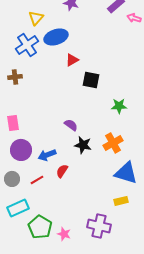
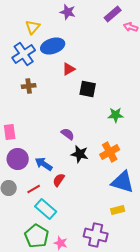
brown cross: (15, 77) -> (29, 86), moved
blue arrow: (47, 155) -> (44, 164), turned 54
cyan rectangle: (18, 208) -> (46, 209), moved, turned 65

